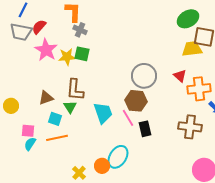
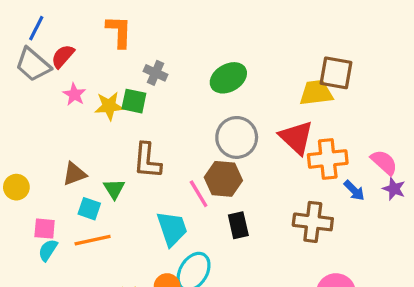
green ellipse: (188, 19) -> (228, 78), moved
gray cross: (80, 30) -> (155, 73), moved
gray trapezoid: (21, 32) -> (33, 65), turned 30
pink star: (46, 50) -> (74, 94), size x0.6
red triangle: (180, 76) -> (296, 137), size x1.6
brown L-shape: (75, 90) -> (147, 161), moved
cyan trapezoid: (103, 113) -> (172, 229), moved
pink line: (128, 118) -> (199, 194), moved

